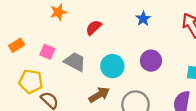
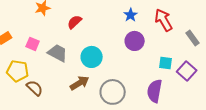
blue star: (143, 19) -> (131, 15), moved
purple circle: (151, 61) -> (135, 41), moved

